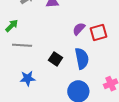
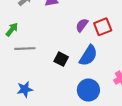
blue semicircle: (82, 58) -> (88, 56), turned 50
blue star: (28, 78) -> (25, 89), moved

